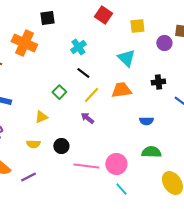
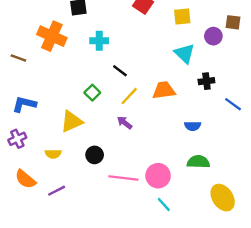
cyan cross: (78, 47) -> (99, 41), moved, turned 35
cyan triangle: (126, 58) -> (185, 53), moved
yellow triangle: (41, 117) -> (72, 121), size x1.5
yellow semicircle: (33, 144) -> (53, 154), moved

